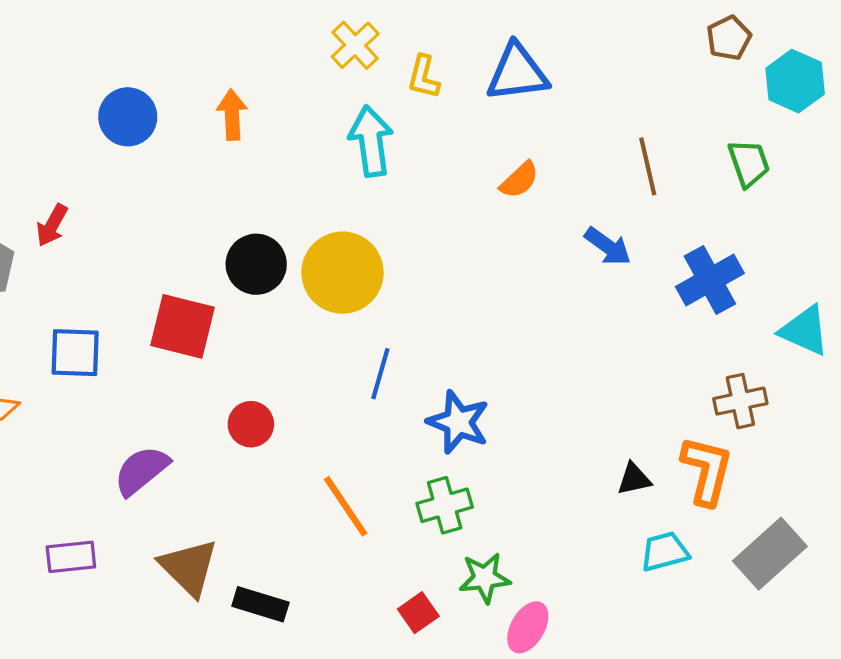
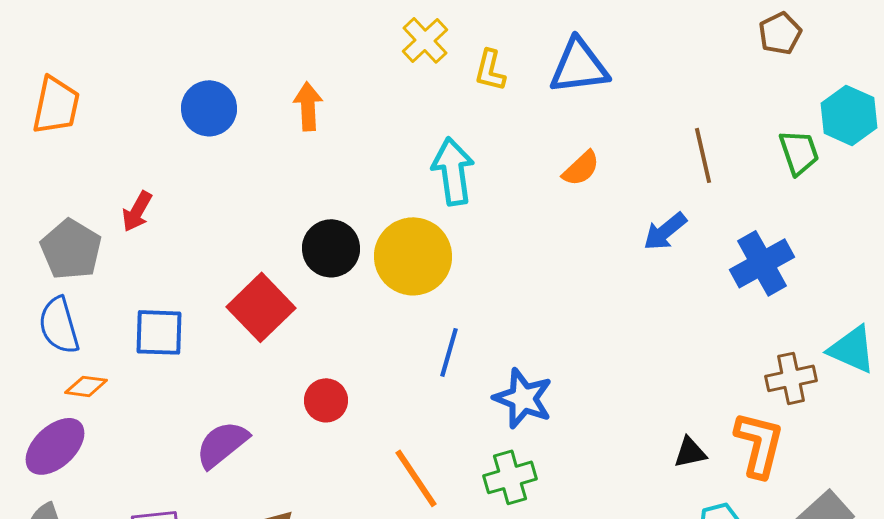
cyan hexagon: (795, 81) -> (849, 115), moved
cyan arrow: (371, 141) -> (453, 171), moved
blue arrow: (608, 246) -> (665, 231), turned 105
red square: (183, 326) -> (261, 307), turned 32
cyan triangle: (805, 331) -> (852, 349), moved

